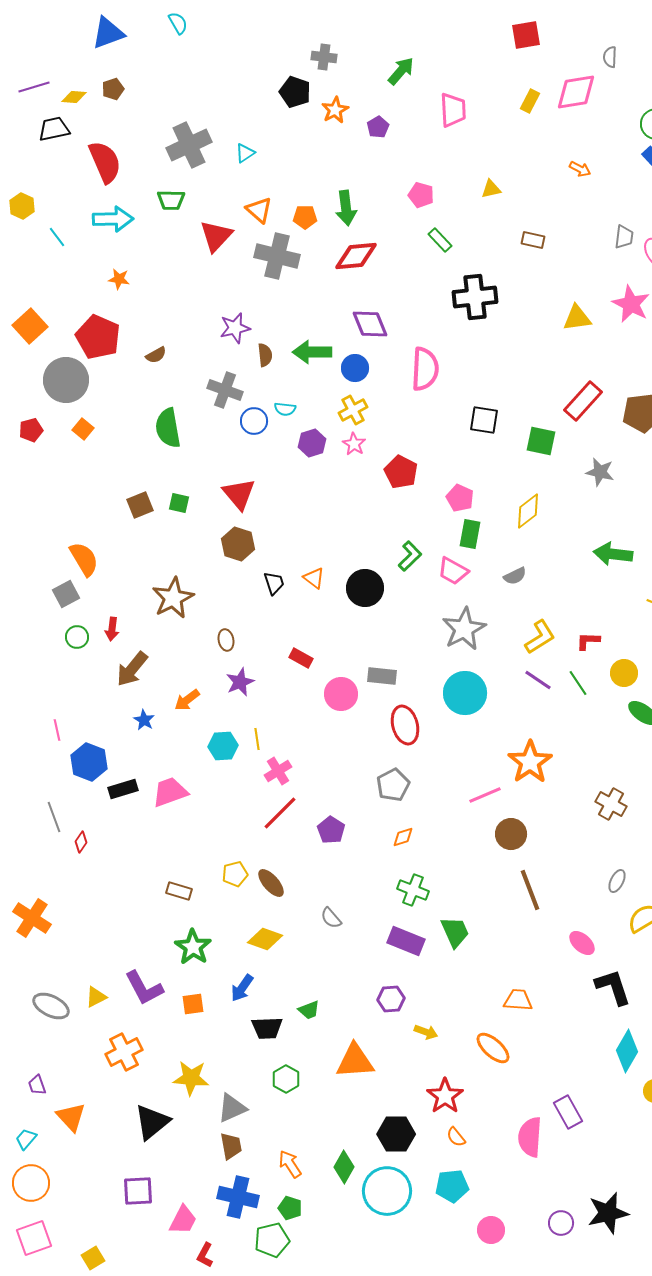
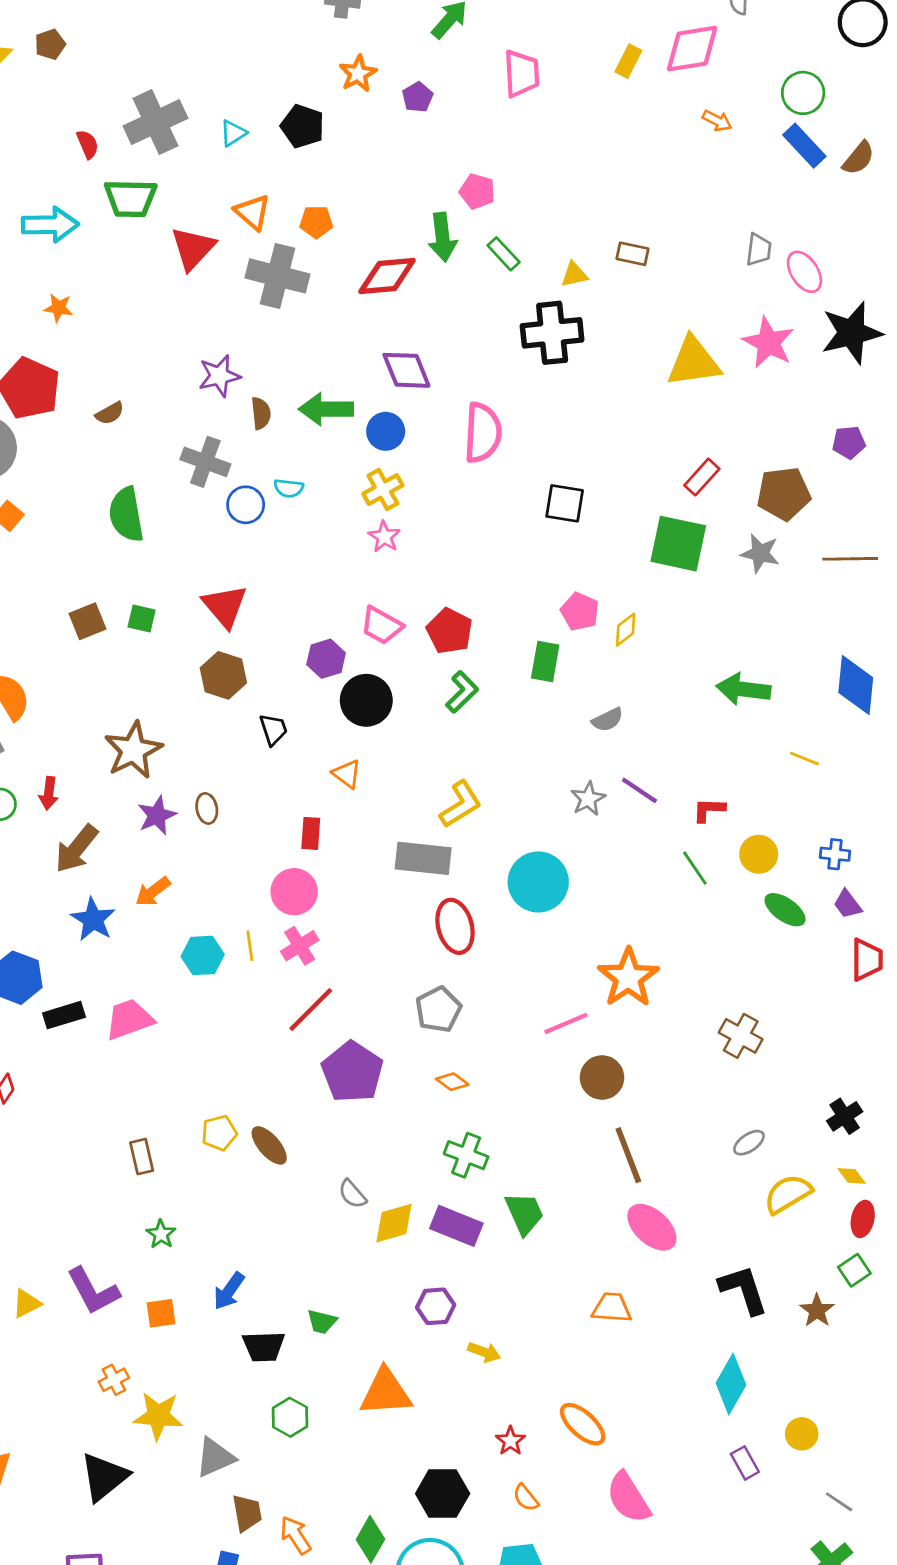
black pentagon: (295, 92) -> (302, 126), moved
red semicircle: (105, 162) -> (88, 144), moved, size x0.5
orange arrow: (580, 169) -> (717, 121), moved
yellow triangle: (491, 189) -> (574, 275), moved
green trapezoid: (171, 200) -> (131, 198), size x1.4
green arrow: (346, 208) -> (443, 237), moved
yellow triangle: (577, 318) -> (694, 362), size x1.4
red rectangle: (583, 401) -> (702, 477), size x0.7
green square: (541, 441) -> (678, 544), moved, size x1.4
purple hexagon: (312, 443) -> (326, 659), moved
red pentagon: (401, 472) -> (449, 631), moved
gray star: (600, 472) -> (760, 553), moved
pink pentagon: (460, 498) -> (580, 612), moved
yellow diamond: (528, 511) -> (626, 630), size x0.7
pink trapezoid: (453, 571) -> (382, 625), moved
orange triangle: (314, 578) -> (347, 774), moved
black circle: (365, 588) -> (366, 700), moved
gray star: (464, 629) -> (588, 799), moved, size x0.6
yellow L-shape: (540, 637) -> (461, 804), moved
red rectangle: (301, 658) -> (311, 833), turned 65
gray rectangle: (382, 676) -> (423, 858), size x1.4
purple line: (538, 680) -> (639, 790), moved
purple star: (240, 682) -> (157, 815), moved
pink circle: (341, 694) -> (294, 892), moved
blue star: (144, 720) -> (93, 919), size x1.5
pink cross: (278, 771) -> (300, 946), moved
red line: (280, 813) -> (311, 1010), moved
purple pentagon: (331, 830) -> (352, 1072), size x1.6
orange diamond: (403, 837) -> (452, 1082), turned 55
gray ellipse: (617, 881) -> (749, 1143), turned 30
brown rectangle: (179, 891) -> (142, 1157), turned 60
yellow diamond: (265, 939) -> (394, 1223), moved, turned -36
pink ellipse: (582, 943) -> (652, 1227), moved, size x1.4
green star: (193, 947) -> (161, 1234), size x0.6
green trapezoid: (309, 1010) -> (322, 1322), turned 35
orange ellipse: (493, 1048) -> (583, 1424), moved
cyan diamond: (627, 1051) -> (731, 1384), moved
orange cross: (124, 1052) -> (114, 1380), moved, size x0.6
red star: (445, 1096) -> (510, 1441), size x0.6
purple rectangle: (568, 1112) -> (745, 1463), moved, size x0.7
pink semicircle: (530, 1137) -> (628, 1498), turned -36
brown trapezoid: (231, 1146) -> (247, 1513), moved

